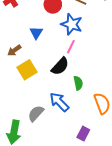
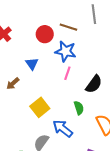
black semicircle: (60, 66) -> (94, 84), moved
yellow square: (27, 70) -> (40, 107), moved

